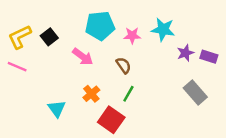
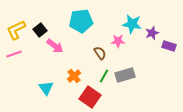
pink star: (132, 36) -> (118, 41), moved
purple star: (185, 53) -> (152, 33), moved
pink arrow: (83, 57) -> (55, 46), moved
pink line: (17, 67) -> (14, 54), turned -42
gray rectangle: (195, 93) -> (125, 75), moved, turned -66

